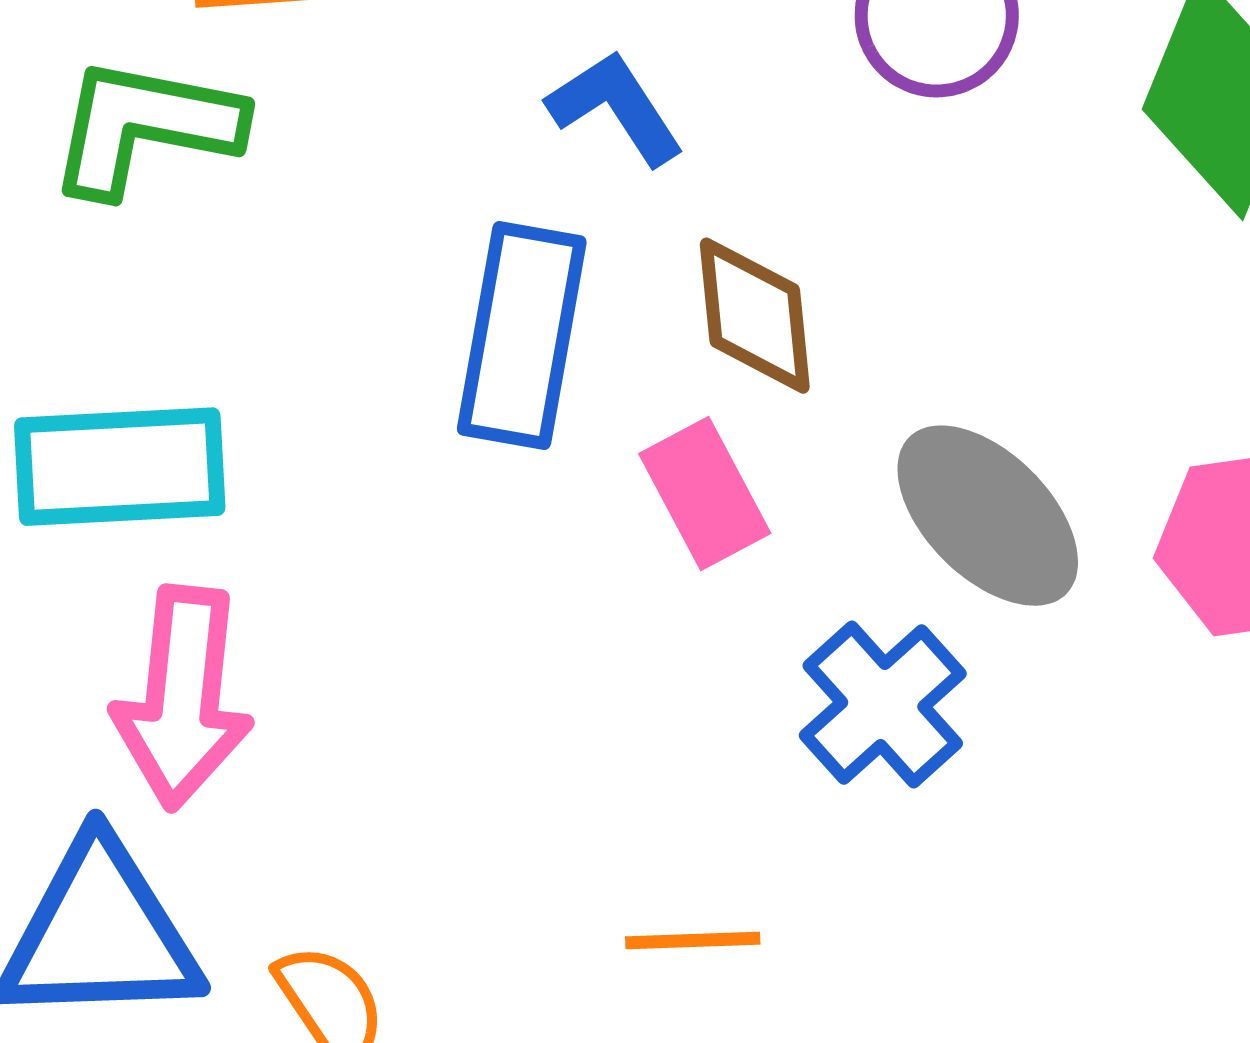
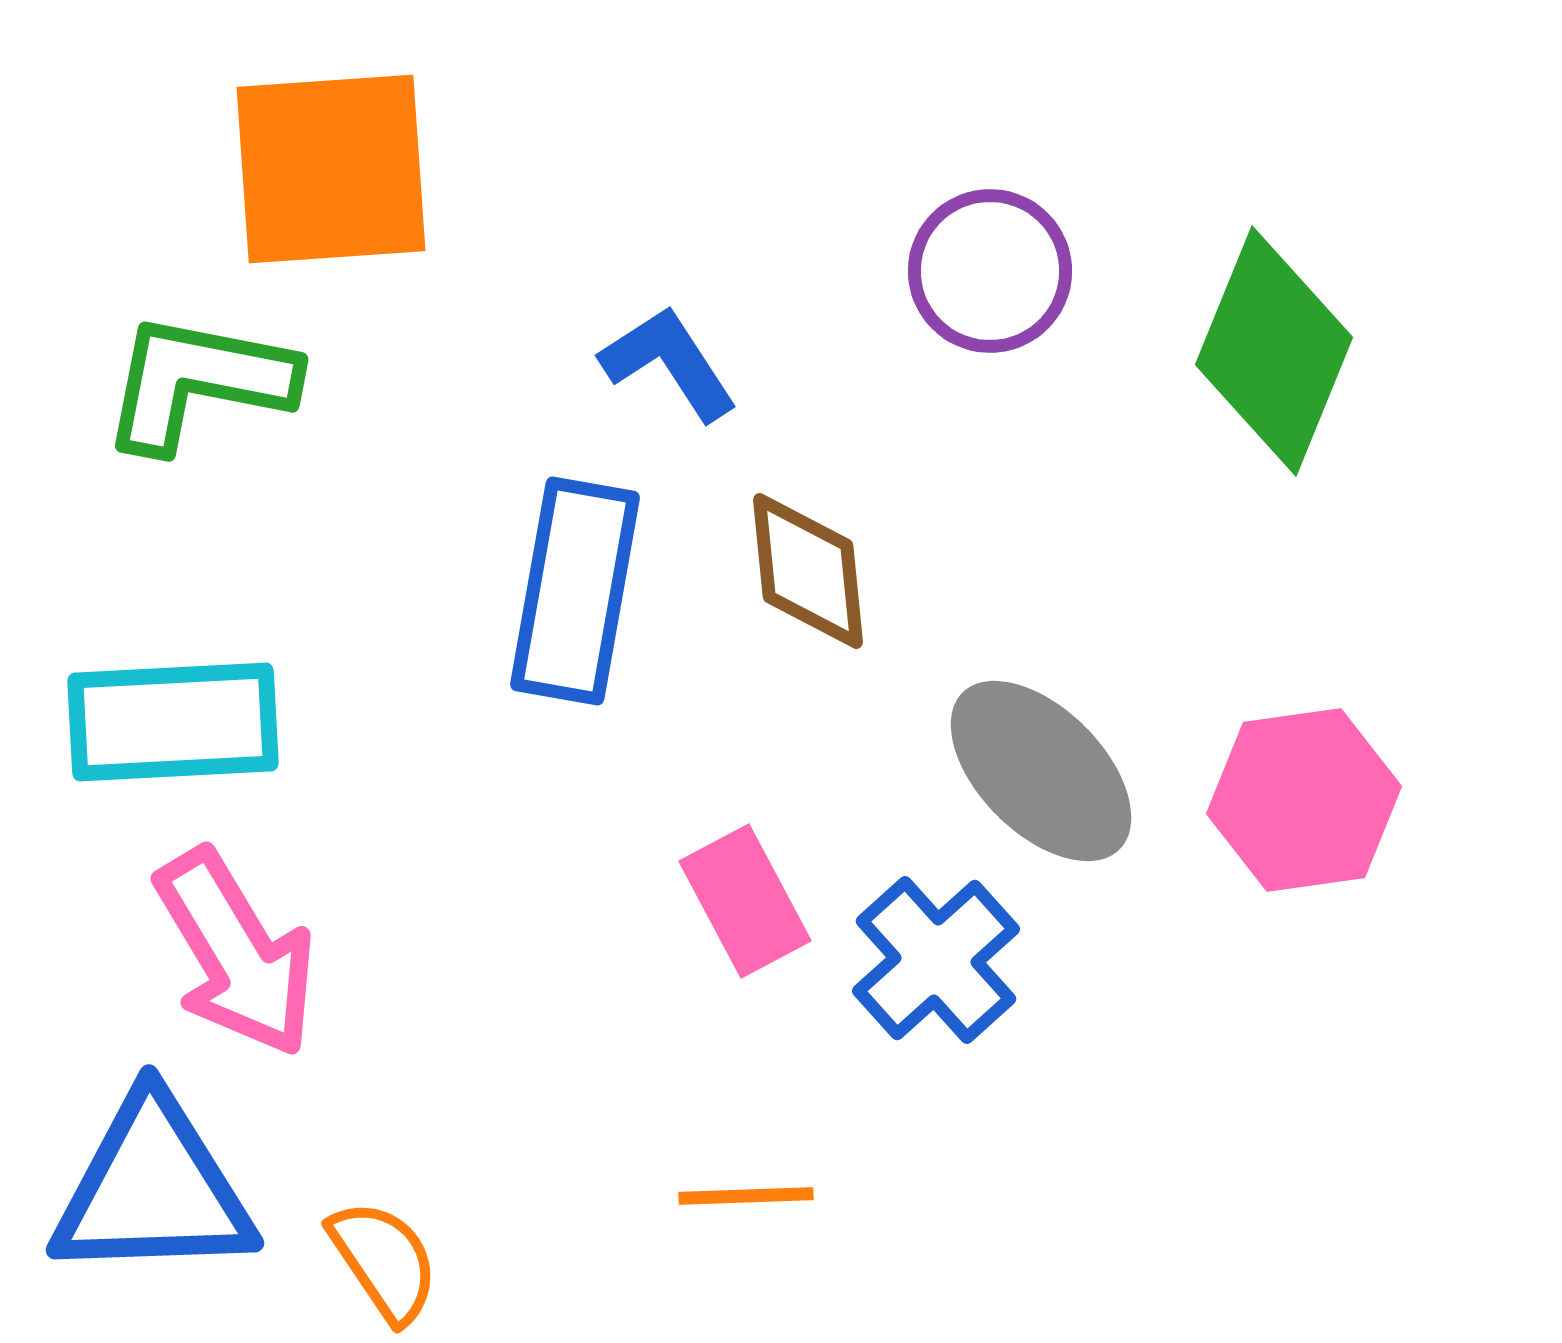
pink rectangle: (705, 494) -> (745, 901), moved
pink arrow: (183, 698) -> (236, 953), turned -37

